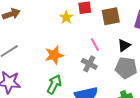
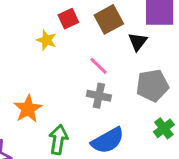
black triangle: (124, 45) -> (138, 42), moved
orange star: (54, 55) -> (28, 109), moved

